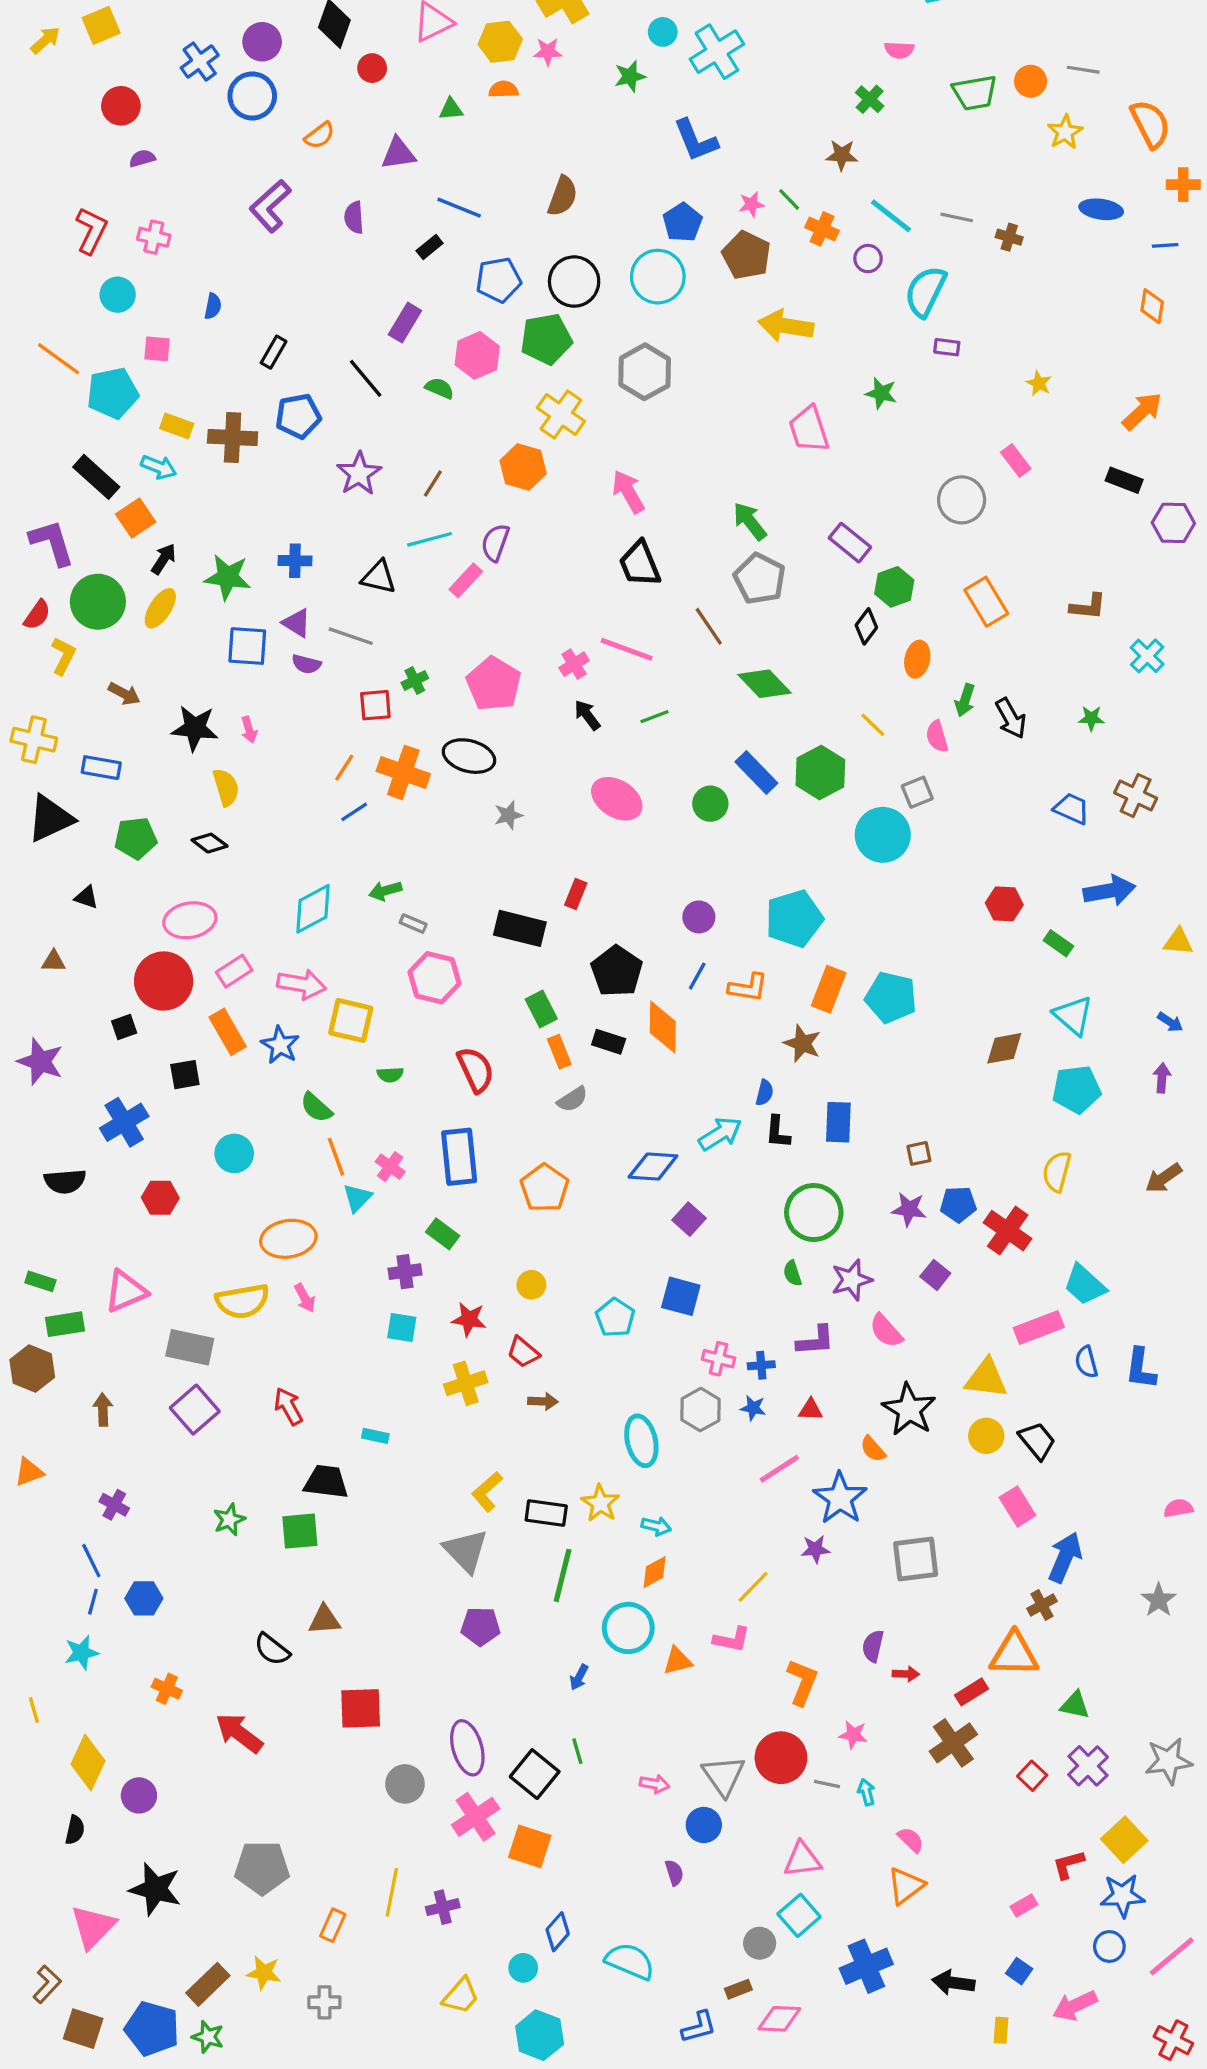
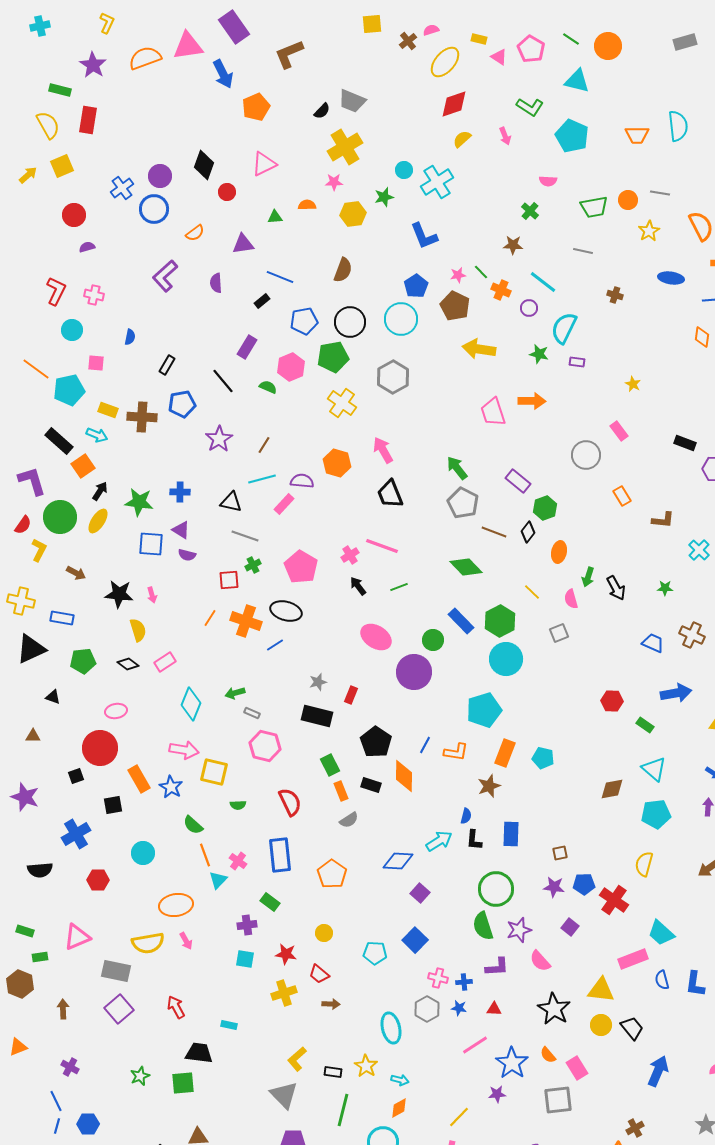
yellow hexagon: (500, 42) -> (353, 214), moved
gray line: (957, 217) -> (583, 251), moved
green star: (881, 393) -> (539, 354), moved
orange arrow: (1142, 411) -> (532, 401), moved, turned 44
orange hexagon: (523, 467) -> (337, 463), moved
purple semicircle: (495, 543) -> (302, 481), turned 75
orange rectangle: (986, 602) -> (622, 496), moved, size x0.7
brown line: (709, 626) -> (494, 532), moved, turned -35
gray line: (351, 636) -> (245, 536), moved
blue line: (354, 812) -> (275, 645), moved
gray star: (508, 815) -> (318, 682), moved
cyan circle: (883, 835) -> (506, 659), moved
cyan diamond: (313, 909) -> (191, 704), turned -40
purple circle: (699, 917) -> (414, 672), moved, size x1.8
pink ellipse: (190, 920) -> (116, 711), size x0.7
pink rectangle: (234, 971) -> (165, 662), moved
cyan pentagon: (891, 997) -> (543, 758), size x0.7
brown star: (802, 1043) -> (489, 786), turned 30
green semicircle: (792, 1273) -> (483, 926), size x1.8
blue square: (681, 1296) -> (415, 940), turned 30
cyan pentagon: (615, 1318) -> (375, 953), turned -30
green rectangle: (65, 1324) -> (40, 957), size x0.7
orange semicircle: (873, 1449) -> (548, 1055), moved
pink rectangle: (1017, 1506) -> (577, 1068), moved
black rectangle: (546, 1513) -> (333, 1072), size x0.7
blue arrow: (1065, 1557) -> (658, 1071), moved

